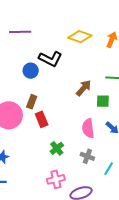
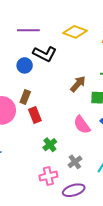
purple line: (20, 32) -> (28, 30), moved
pink semicircle: (88, 128) -> (82, 125), turned -30
gray cross: (87, 156) -> (75, 162), moved, turned 32

